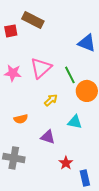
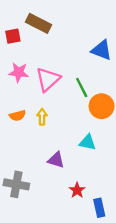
pink star: (13, 73) -> (19, 72), moved
yellow arrow: (51, 100) -> (42, 117), moved, turned -48
orange semicircle: (21, 119) -> (18, 116), moved

